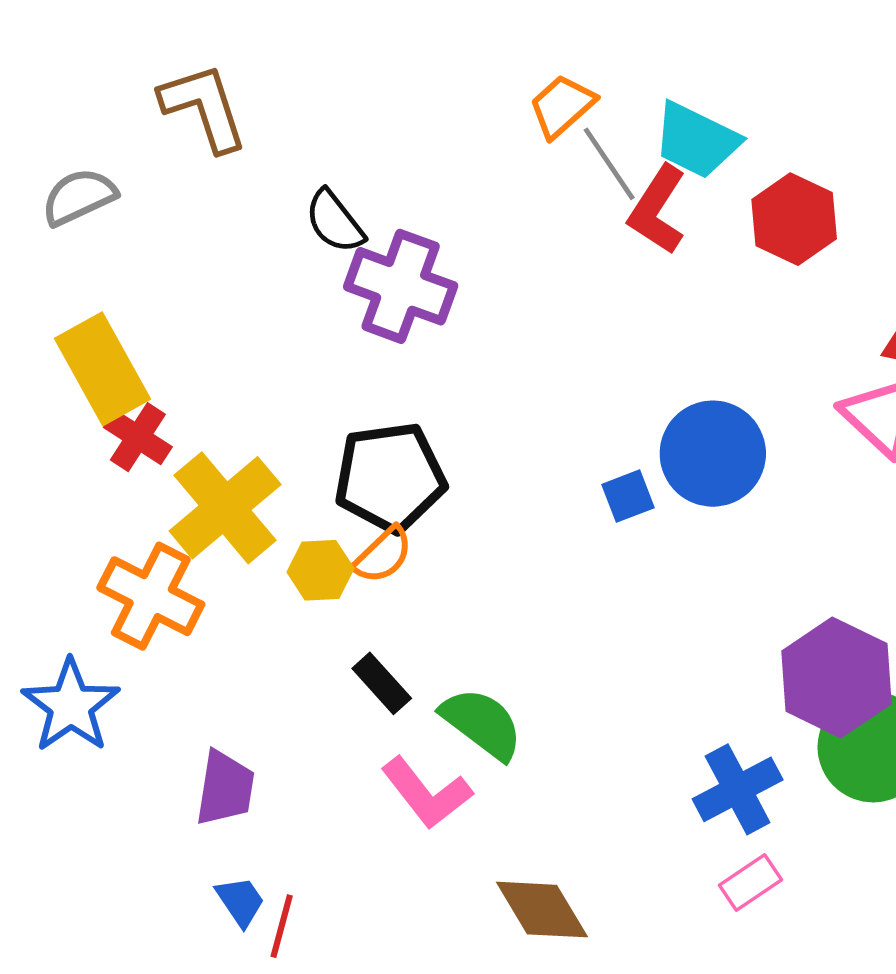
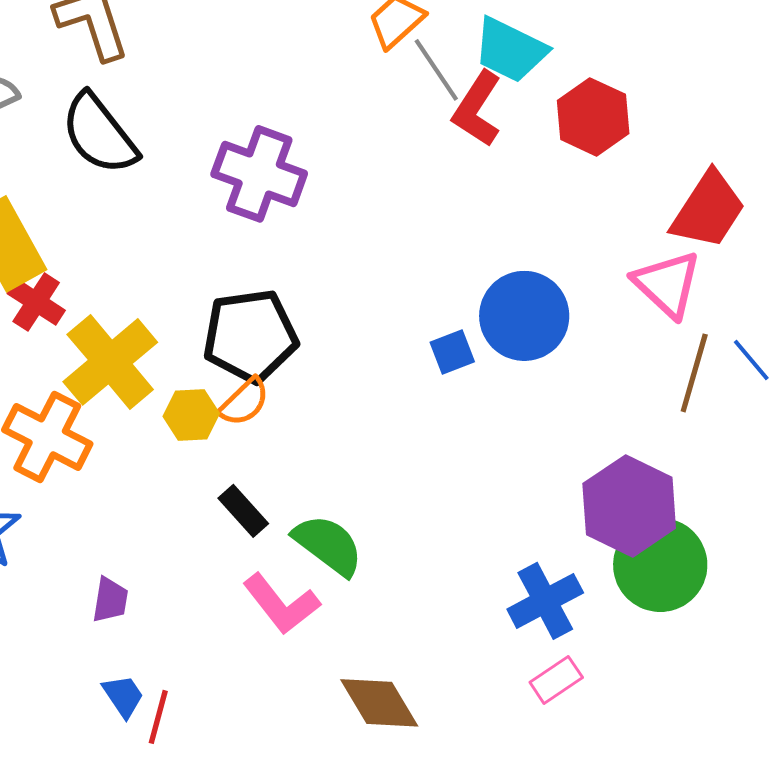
black semicircle: (335, 222) -> (99, 134), moved, size x1.5
purple trapezoid: (225, 788) -> (110, 600), size x0.7

